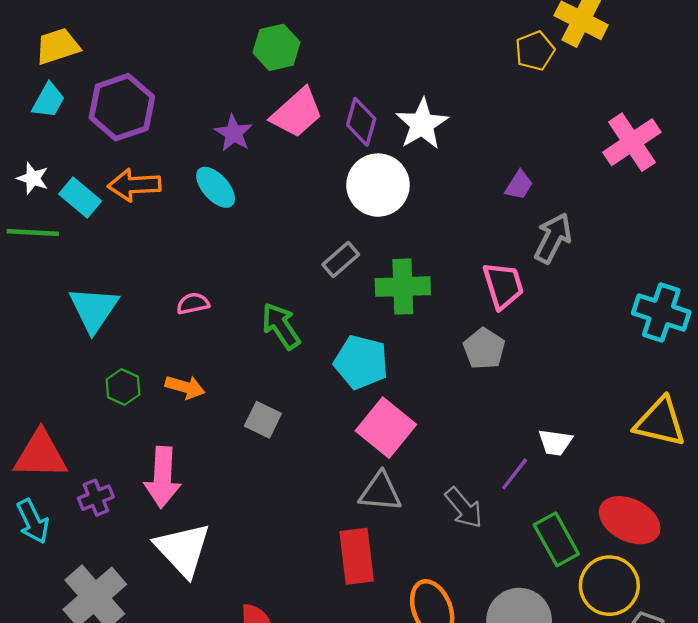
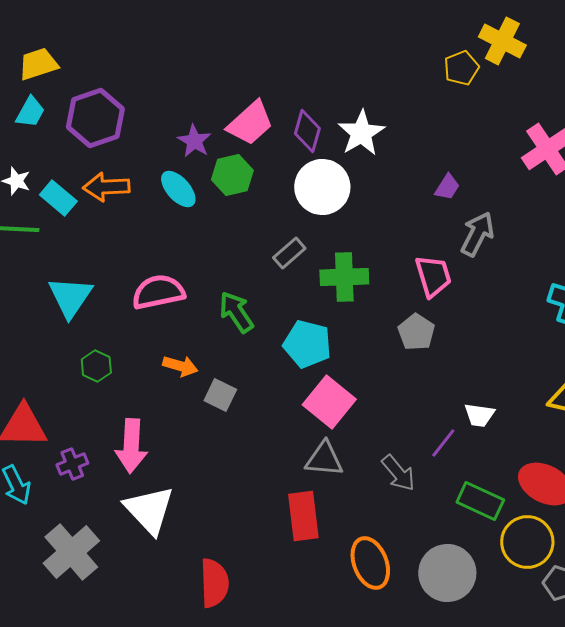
green hexagon: (276, 47) -> (232, 175), moved
pink semicircle: (193, 304) -> (158, 292), size x1.8
orange arrow: (185, 387) -> (180, 366), moved
green rectangle: (556, 539) -> (480, 501), turned -36

